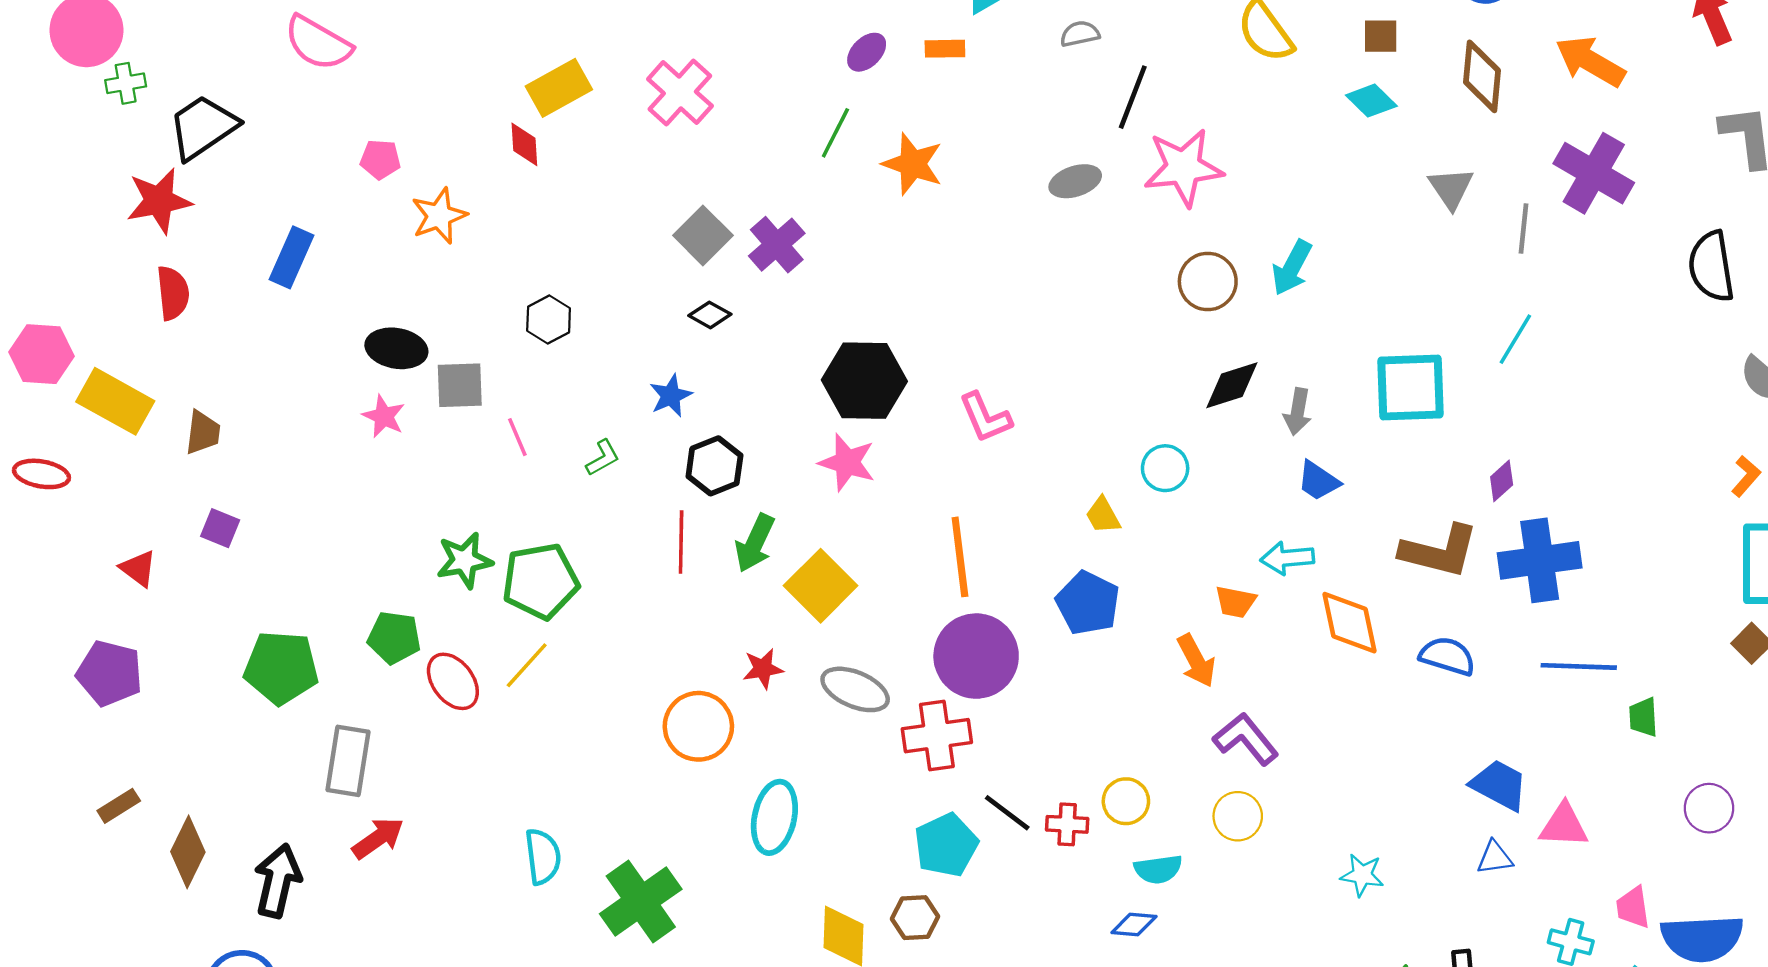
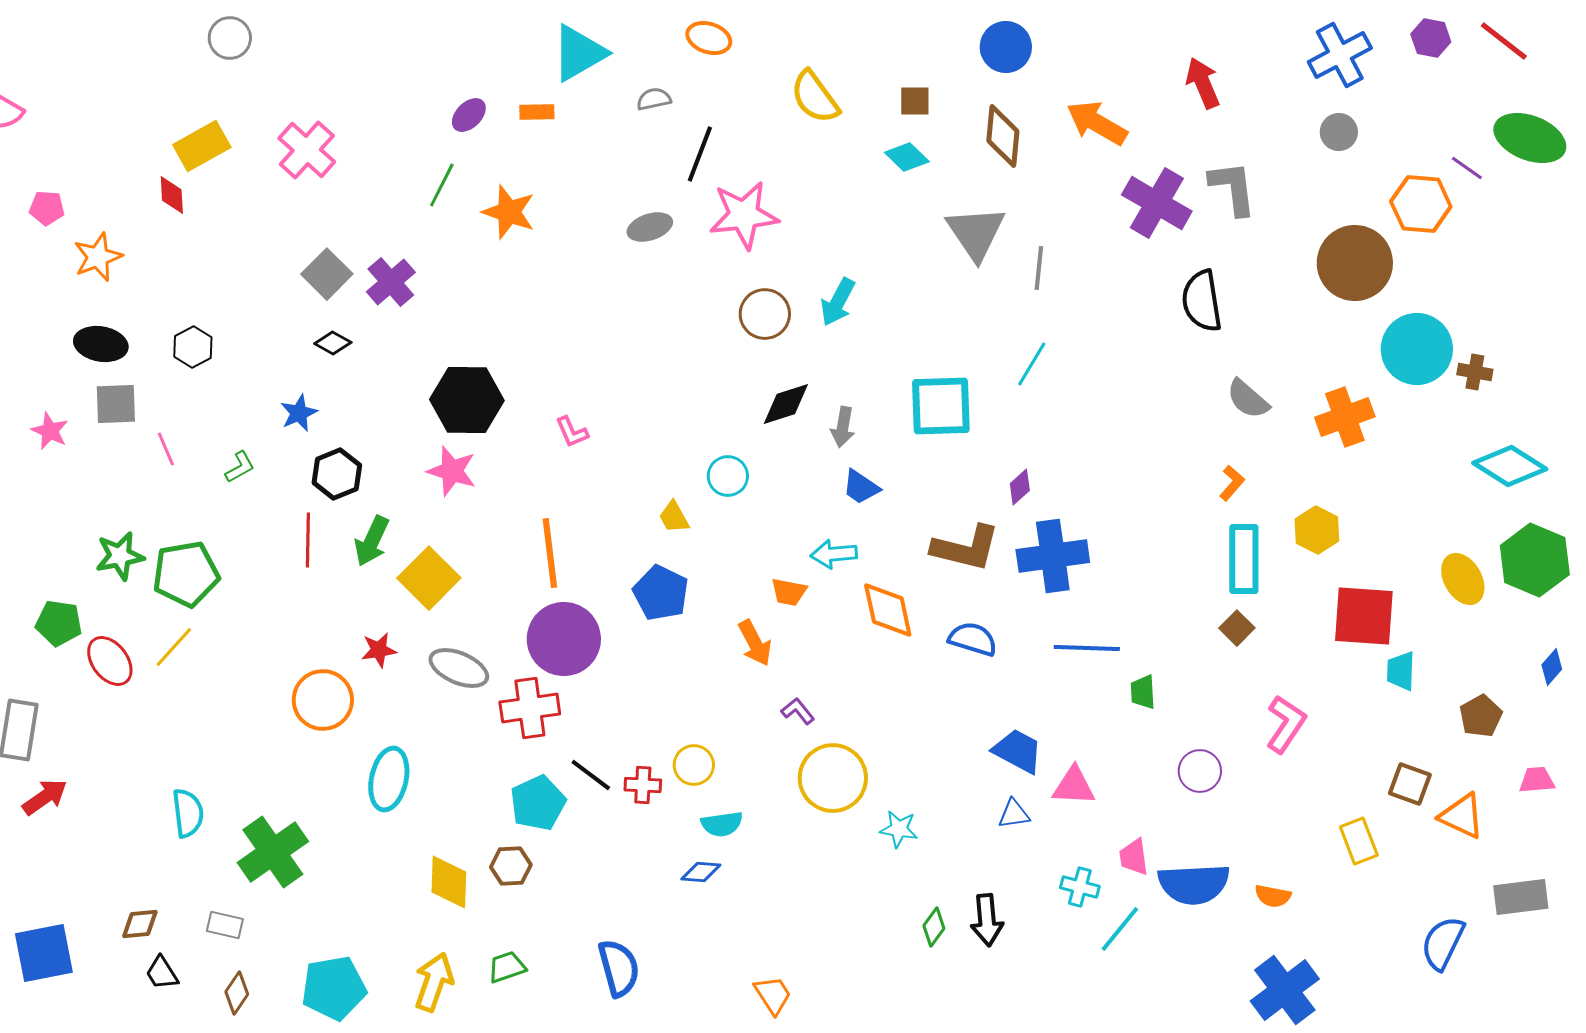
purple cross: (1594, 173) -> (1157, 203), moved
gray triangle: (1451, 188) -> (976, 233), size x1.5
black ellipse: (396, 348) -> (101, 344), moved
pink L-shape: (985, 417) -> (572, 432), size x0.7
purple L-shape: (1246, 739) -> (798, 711), size x0.6
yellow circle: (1238, 816) -> (833, 778), moved, size x1.6

